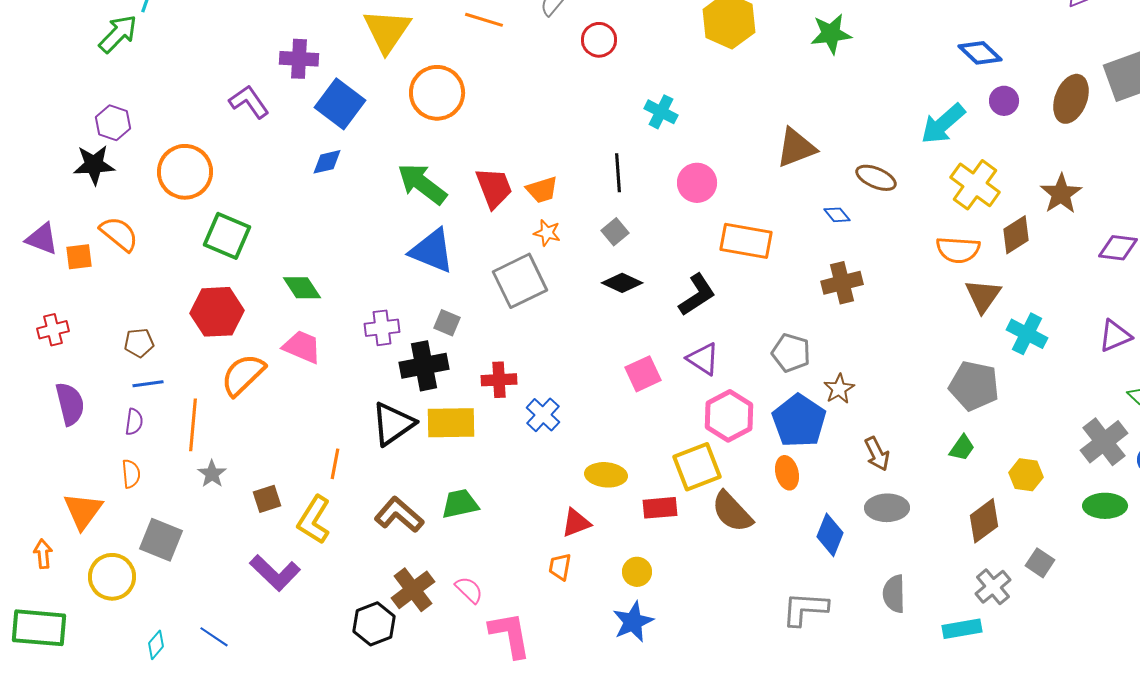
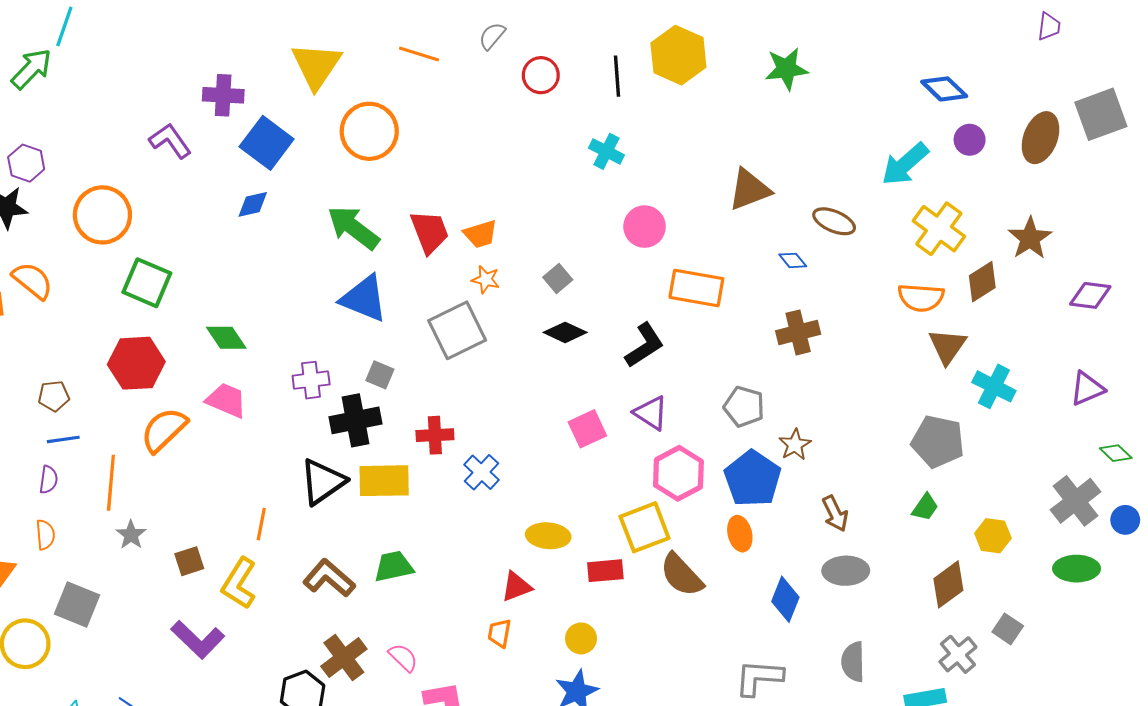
black line: (618, 173) -> (617, 76), moved

